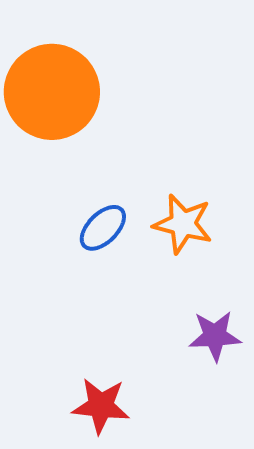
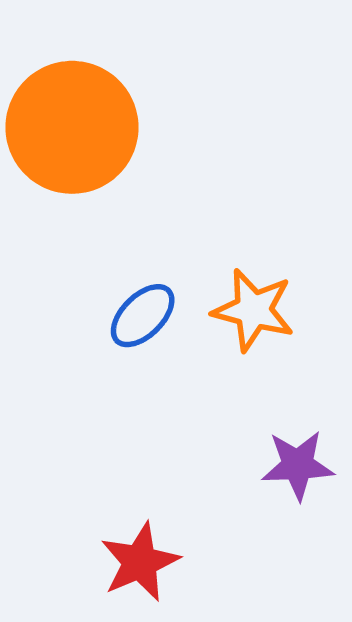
red star: (101, 406) -> (140, 562), turned -30

